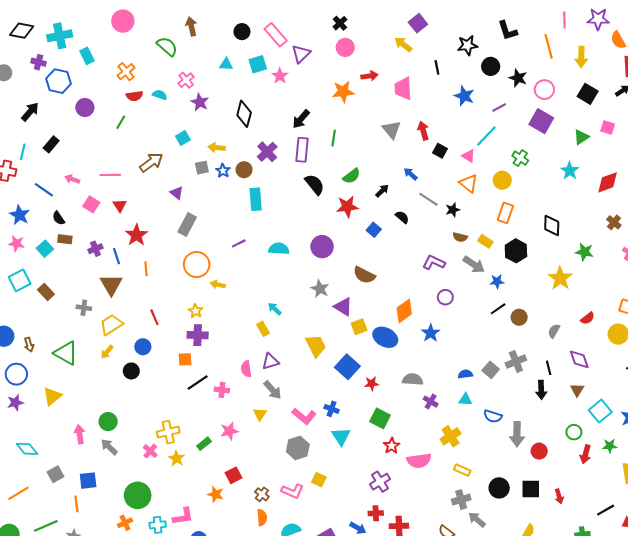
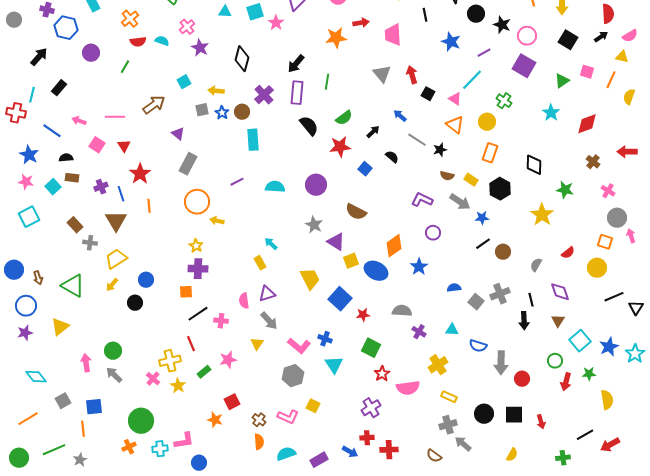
black semicircle: (59, 218) -> (66, 158), turned 120
brown rectangle: (46, 292) -> (75, 225), moved
red line: (154, 317) -> (191, 344), moved
blue semicircle: (465, 374) -> (454, 288), moved

